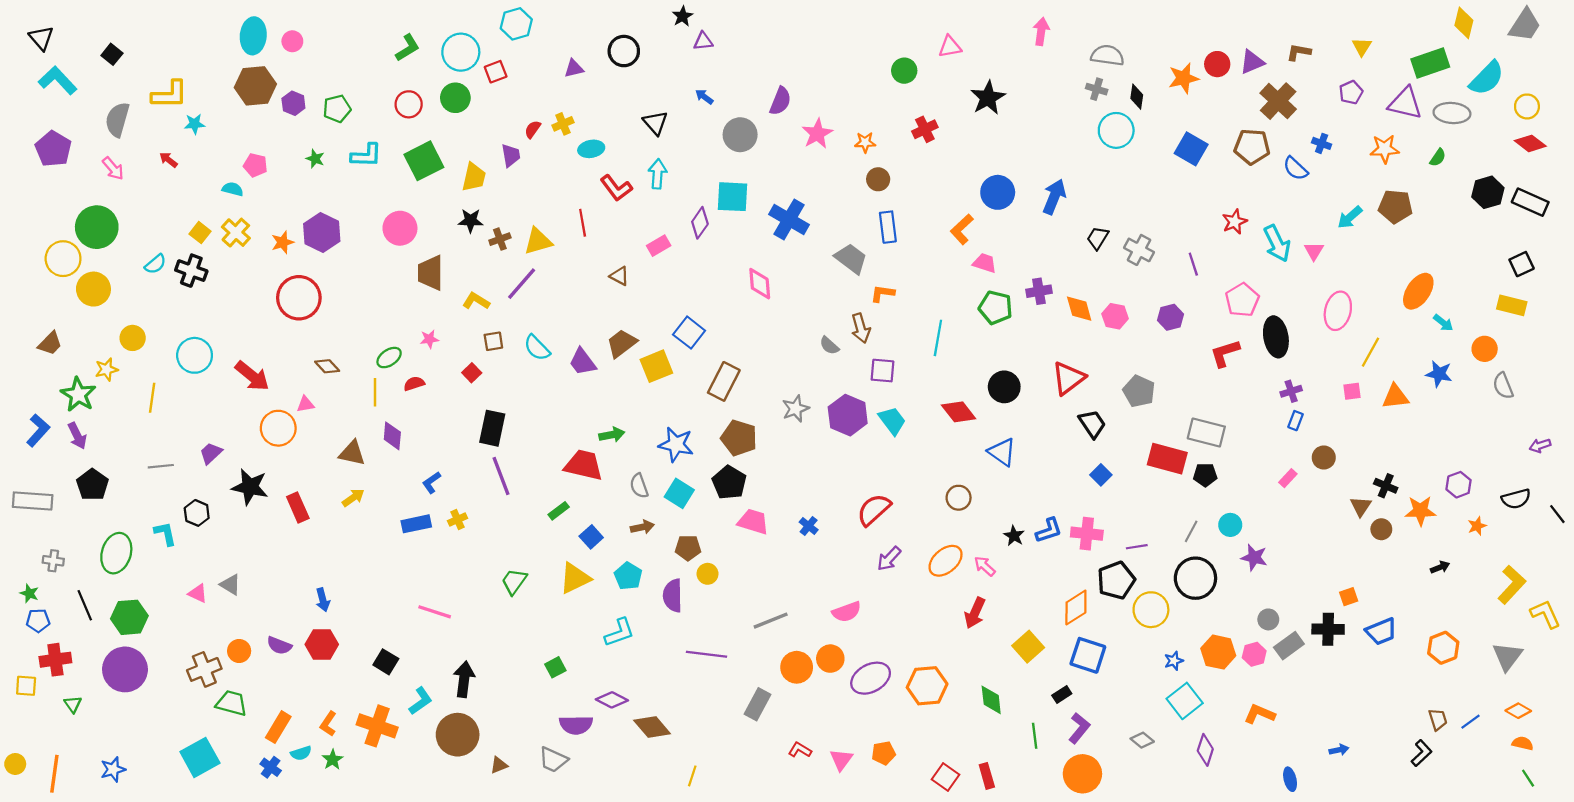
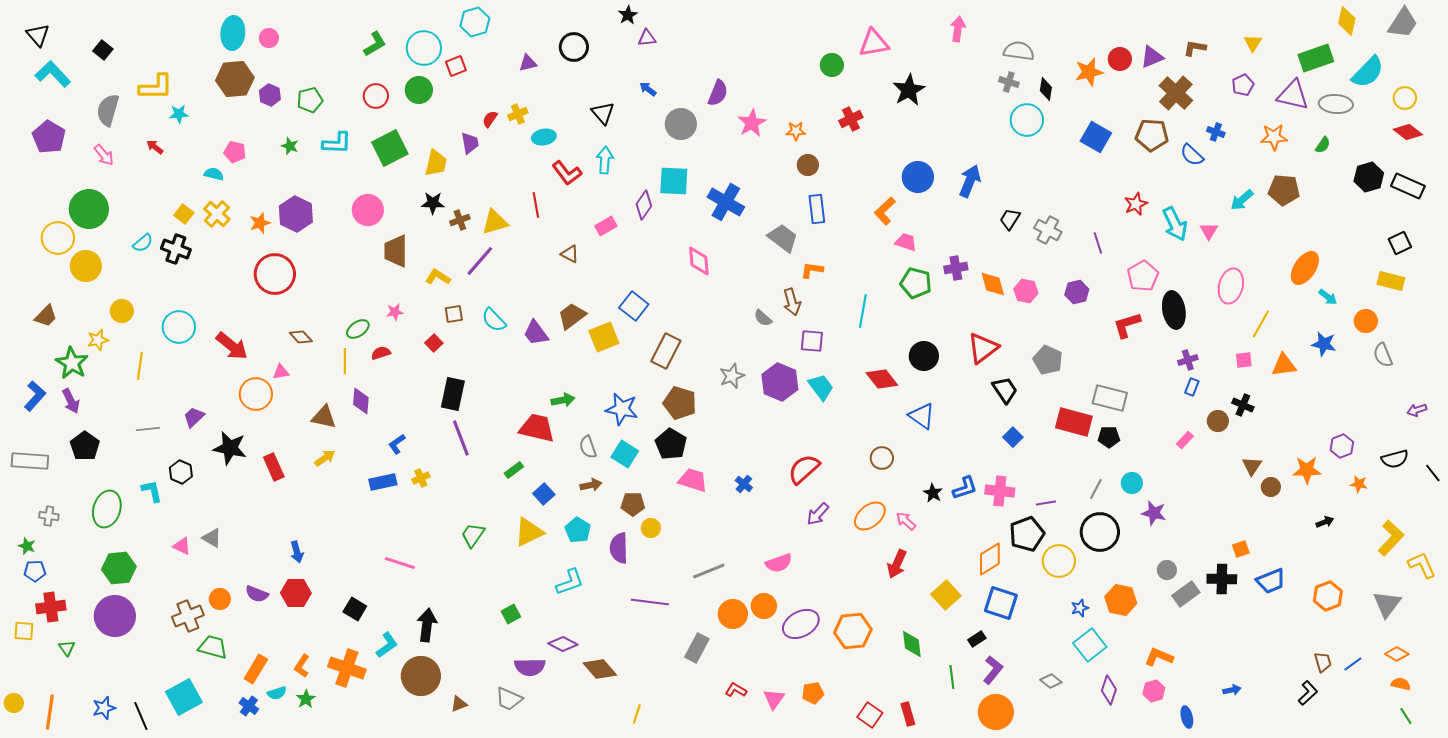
pink triangle: (950, 47) -> (874, 43), size x1.4
black cross: (1386, 486) -> (1243, 405), moved
orange star: (1477, 526) -> (1359, 484), turned 30
black line: (85, 605) -> (141, 716), moved
pink hexagon: (1254, 654) -> (1154, 691), moved

